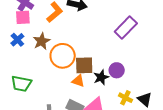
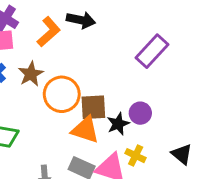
orange triangle: (78, 81) -> (85, 130), size x1.5
yellow cross: (125, 98) -> (136, 156), moved

